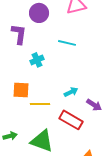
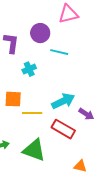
purple circle: (39, 13) -> (40, 33), moved
cyan arrow: (71, 92) -> (63, 101), size x1.6

